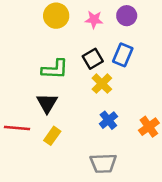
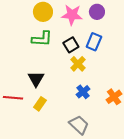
pink star: (94, 20) -> (72, 15), size x1.5
green L-shape: (55, 69) -> (42, 39), moved
gray trapezoid: (103, 163) -> (79, 125), turned -135

